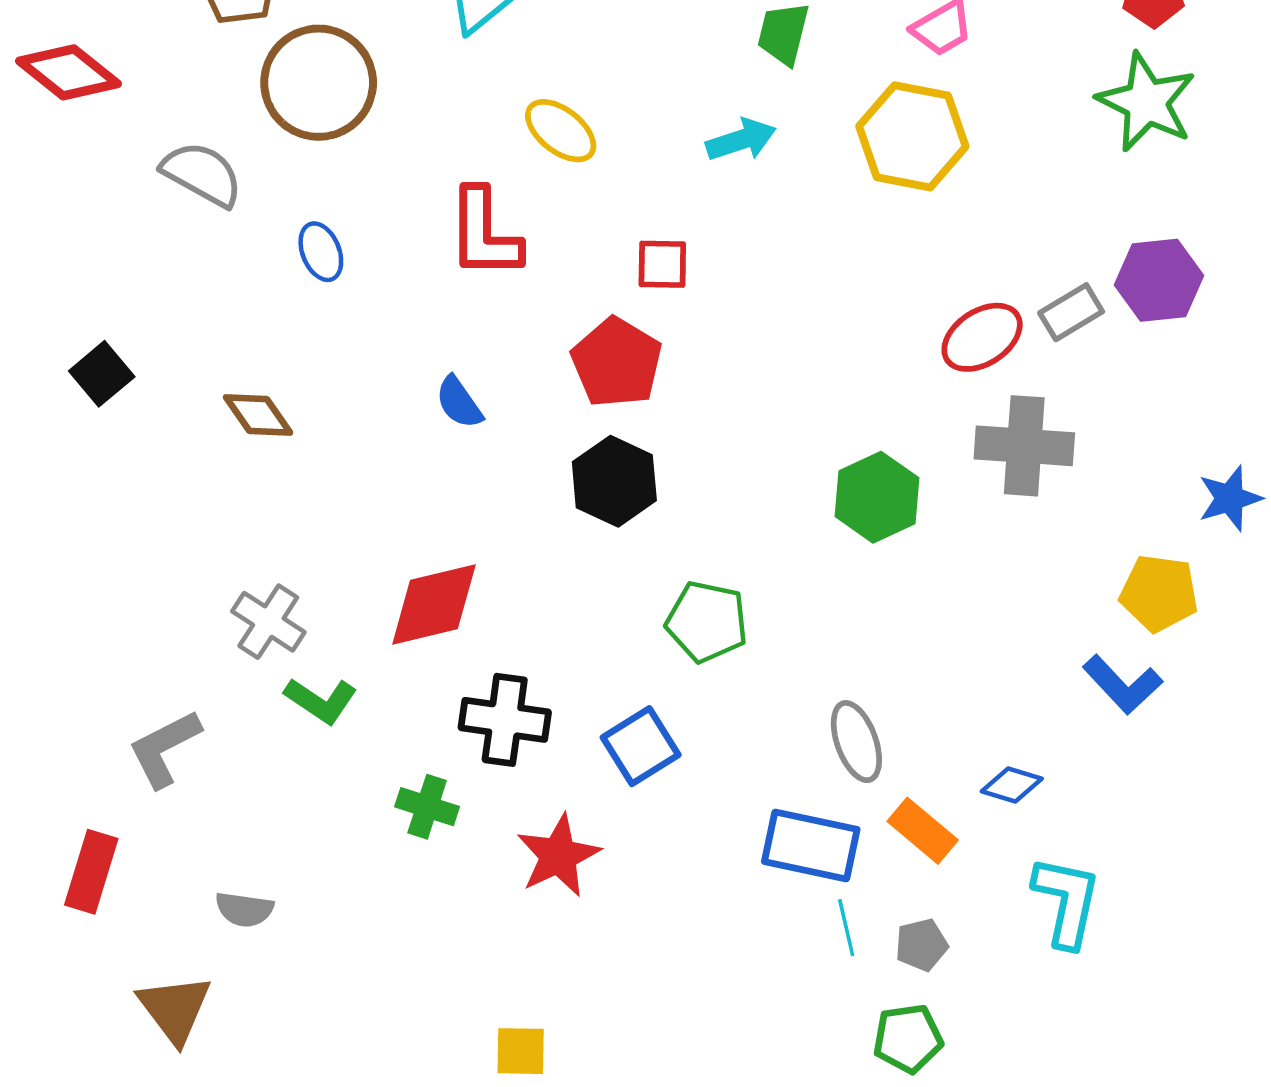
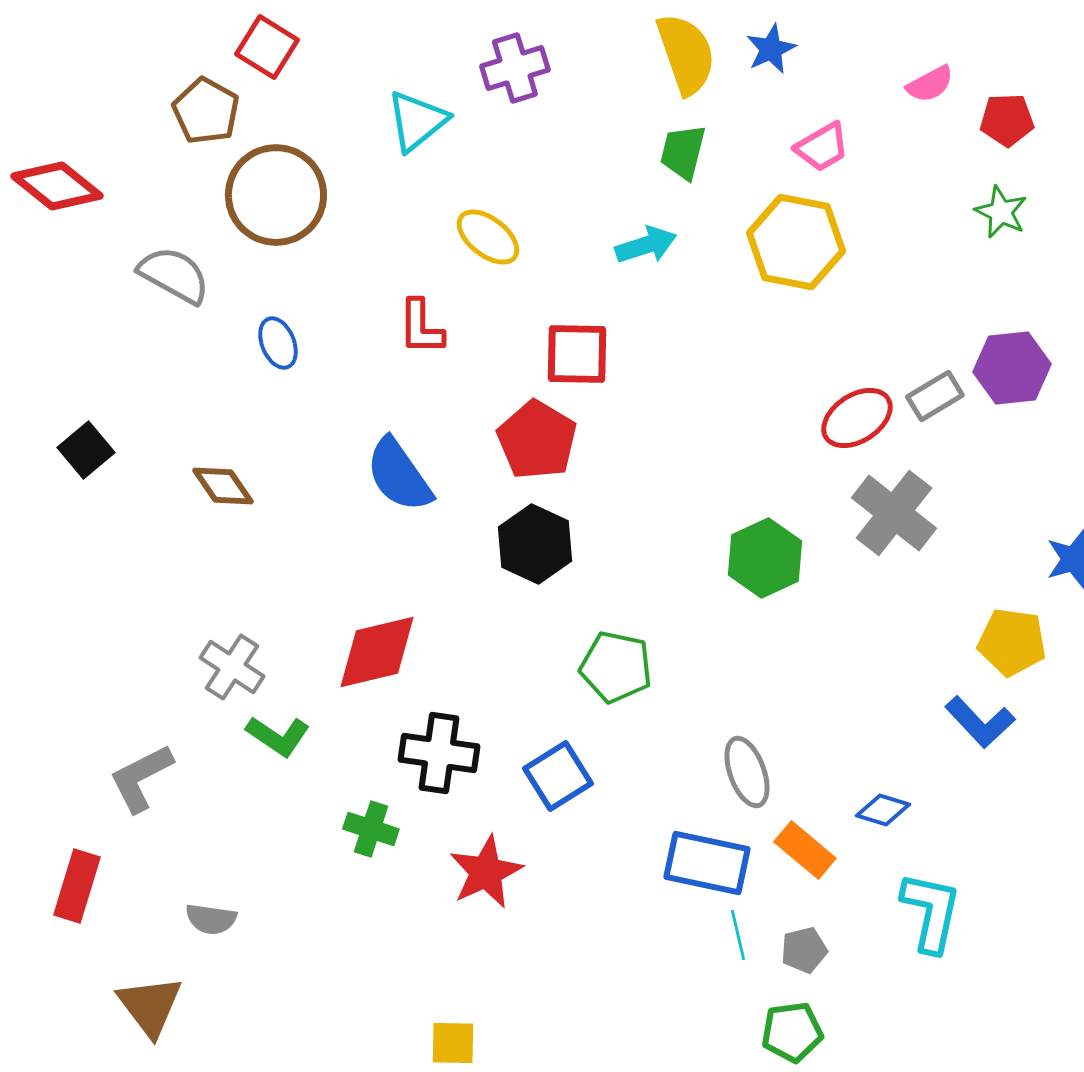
green star: (1146, 102) -> (1001, 212), size x0.6
red L-shape: (484, 233) -> (421, 327), size x0.7
red square: (662, 264) -> (577, 354), size x1.4
blue semicircle: (459, 402) -> (399, 475), size x1.6
gray cross: (1024, 446) -> (894, 513), turned 34

